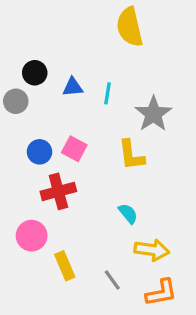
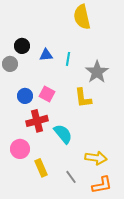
cyan semicircle: (128, 214) -> (63, 134), moved, size x1.5

